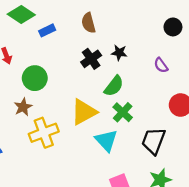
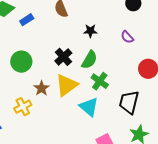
black cross: (91, 59) -> (63, 57), moved
brown star: (23, 107) -> (41, 88), moved
yellow cross: (44, 133) -> (23, 107), moved, size x0.7

